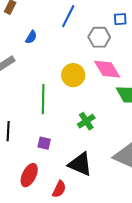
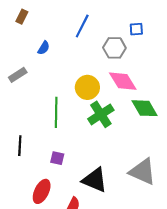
green cross: (86, 121) -> (101, 114), moved, size x1.4

